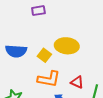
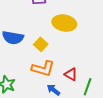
yellow ellipse: (67, 46) -> (64, 23), moved

